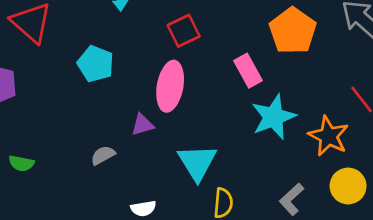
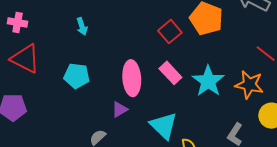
red square: (184, 31) -> (170, 32), moved
pink rectangle: (248, 71) -> (170, 73), moved

